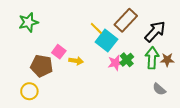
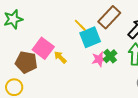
cyan square: (106, 41) -> (90, 37), turned 30
pink square: (59, 52) -> (43, 48), size x1.5
yellow arrow: (76, 61) -> (60, 57), turned -144

